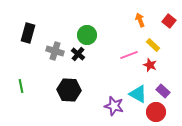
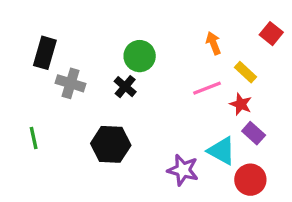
orange arrow: (140, 20) -> (213, 43), moved
gray cross: (55, 51) -> (71, 83), moved
purple rectangle: (163, 91) -> (254, 133), moved

